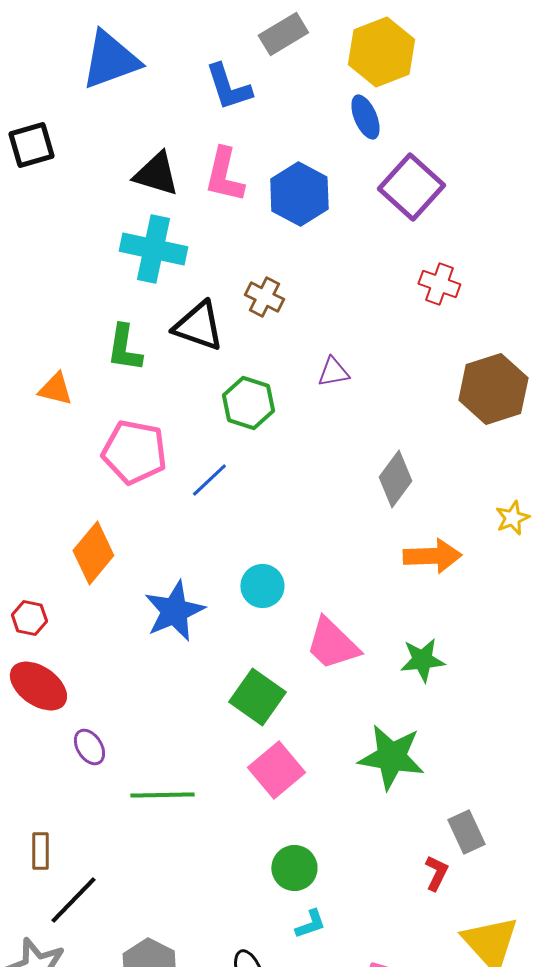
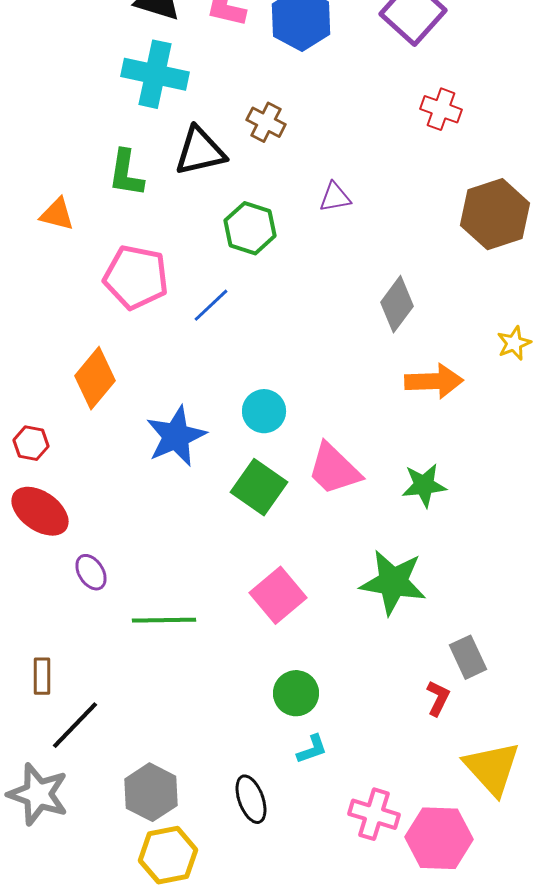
black triangle: (198, 326) -> (200, 151), turned -32
green square: (257, 697) -> (259, 487), moved

